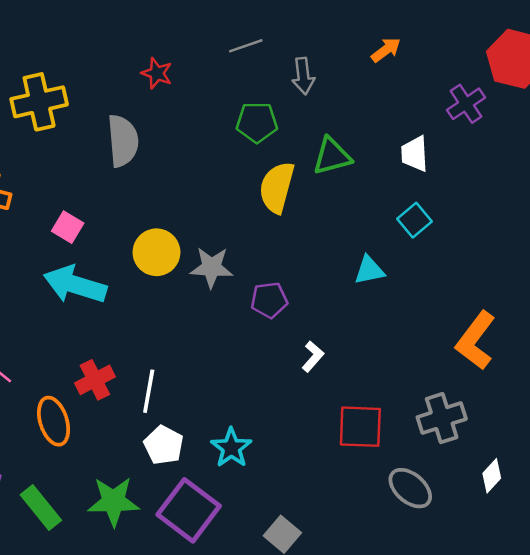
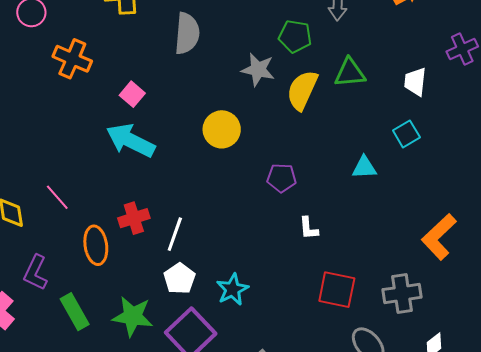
yellow circle: (156, 252) -> (222, 129), moved
gray star: (212, 267) -> (258, 70), moved
white L-shape: (313, 356) -> (309, 228), turned 125

